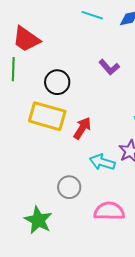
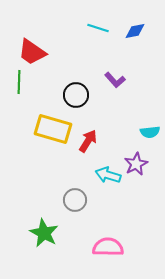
black circle: (57, 82) -> (76, 95), moved
pink semicircle: (109, 211) -> (108, 247), moved

